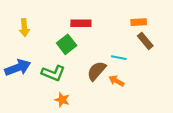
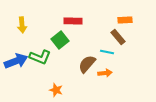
brown rectangle: (145, 41) -> (118, 37), moved
green L-shape: (53, 73) -> (40, 57), moved
orange arrow: (116, 81) -> (105, 73), turned 144

